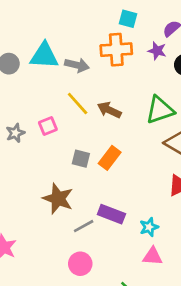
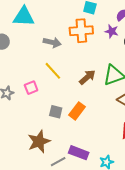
cyan triangle: (44, 56) -> (24, 17), moved
brown arrow: (109, 110) -> (87, 77), moved, turned 114
brown star: (58, 199) -> (39, 141), turned 30

